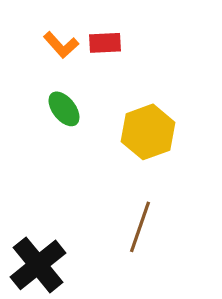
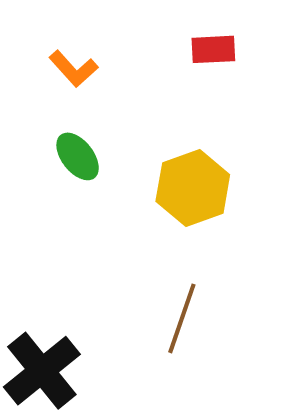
red rectangle: (105, 43) -> (213, 49), moved

